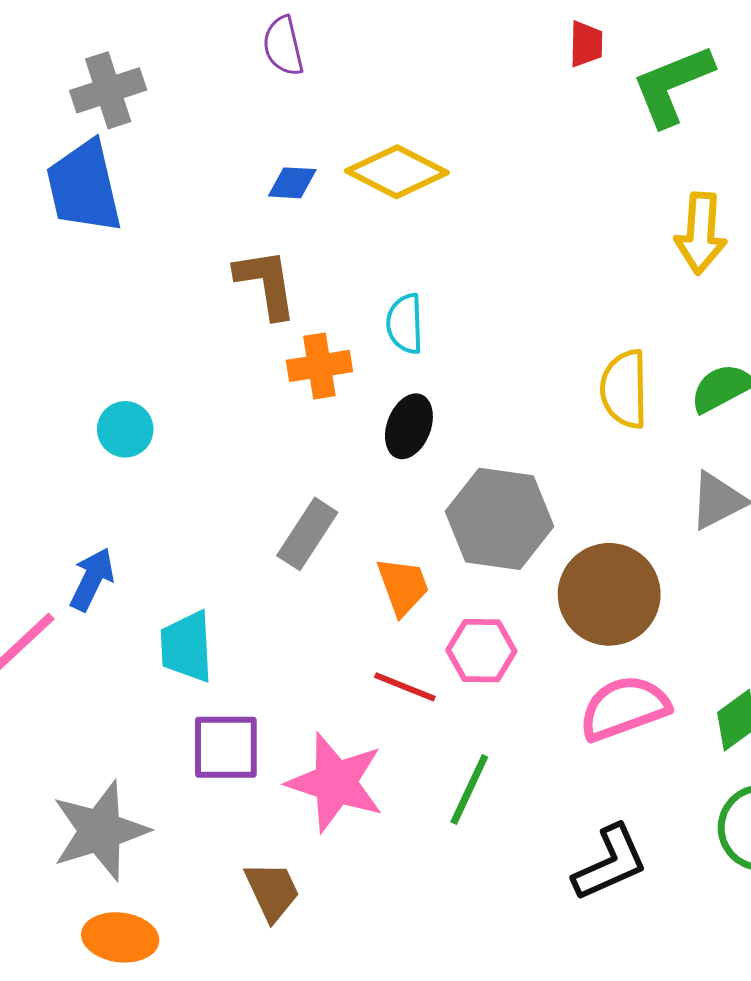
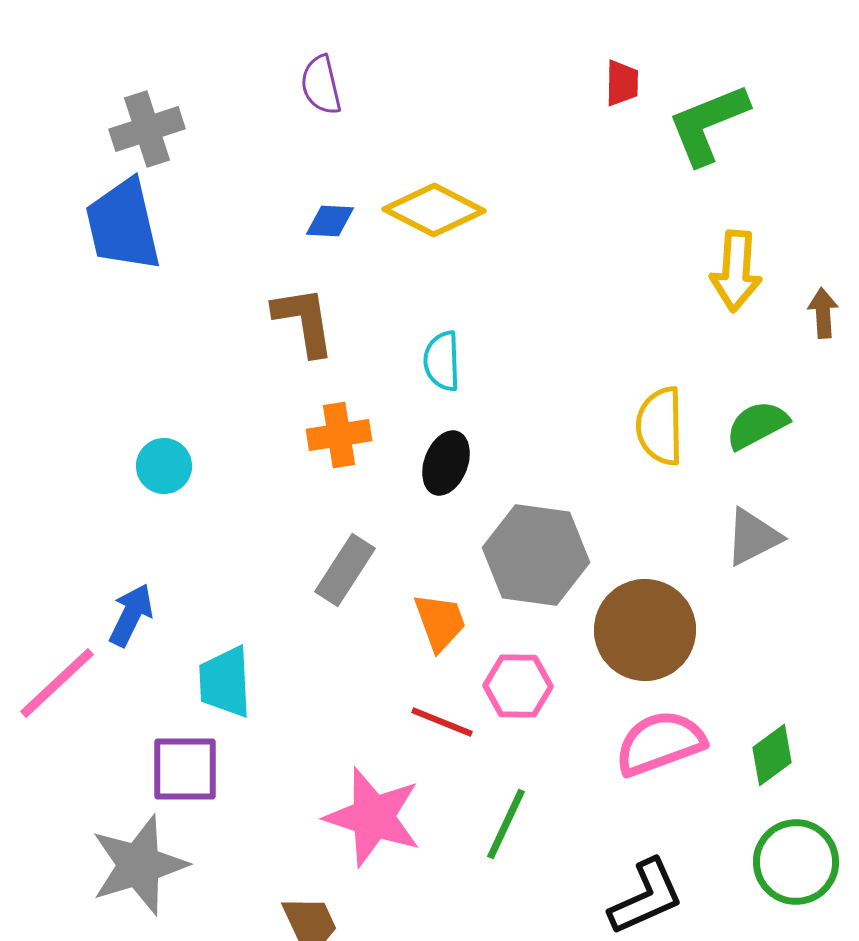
orange cross: (319, 366) -> (339, 435), moved
purple square: (226, 747) -> (185, 769), moved

